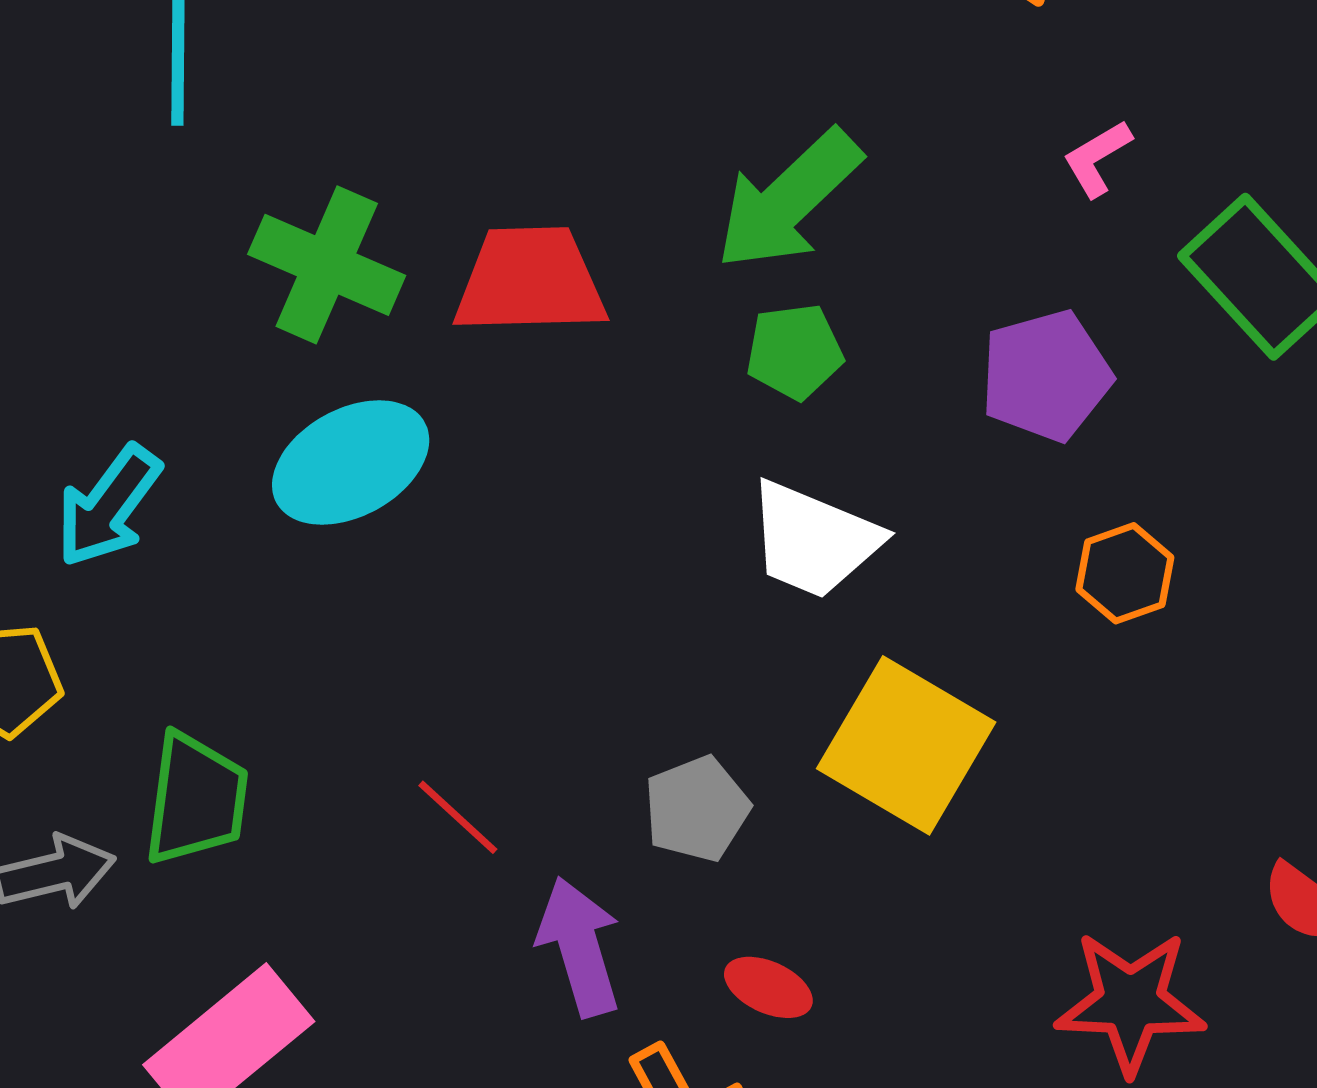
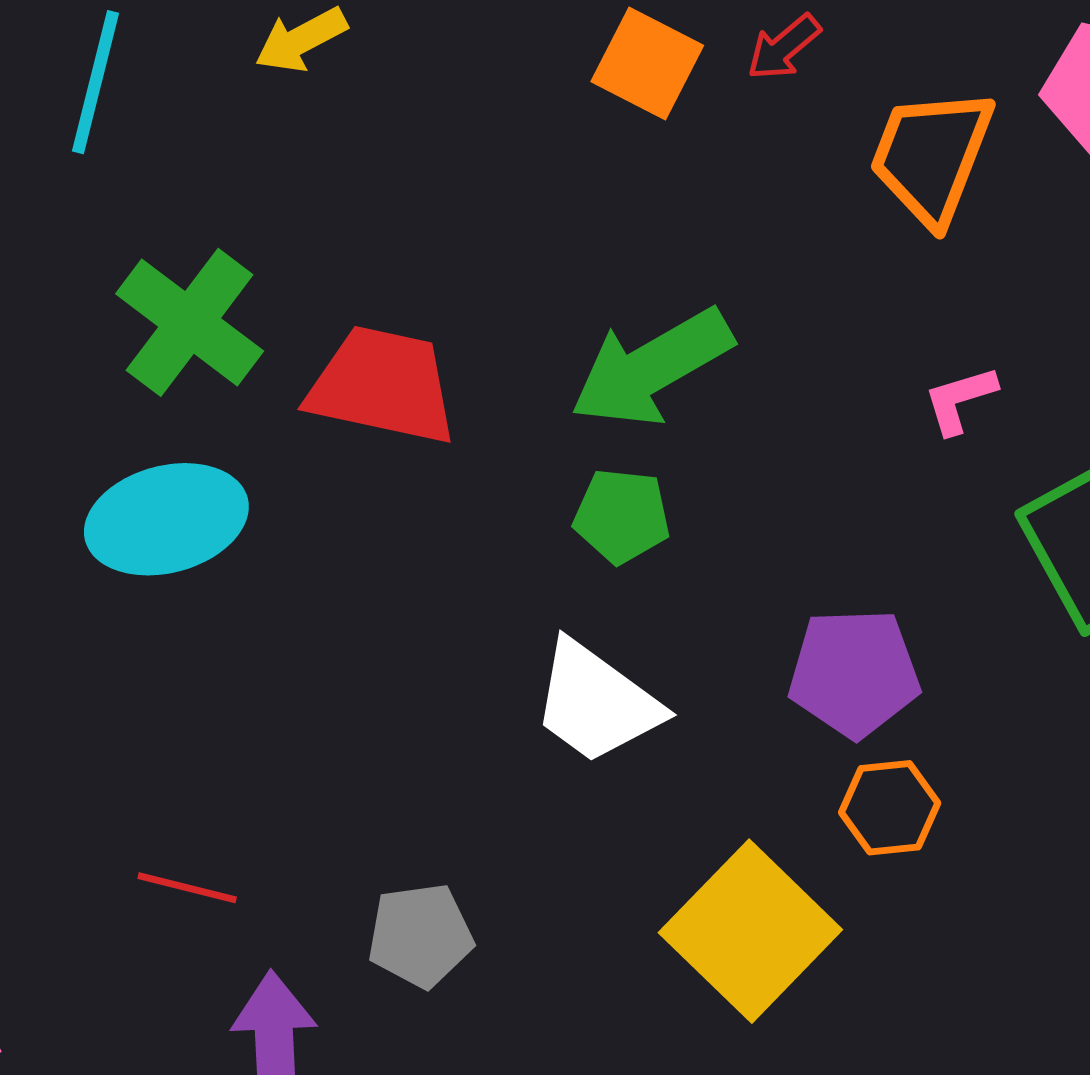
purple pentagon: (1046, 376) -> (854, 673), moved
yellow square: (906, 745) -> (750, 931), moved
red line: (458, 817) -> (187, 888), turned -42

